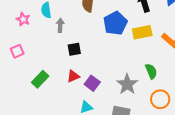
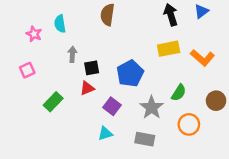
blue pentagon: (115, 23) -> (130, 74), moved
gray arrow: (60, 25) -> (72, 54), moved
green semicircle: (151, 71) -> (179, 93), turned 56
red triangle: (73, 76) -> (87, 88), moved

